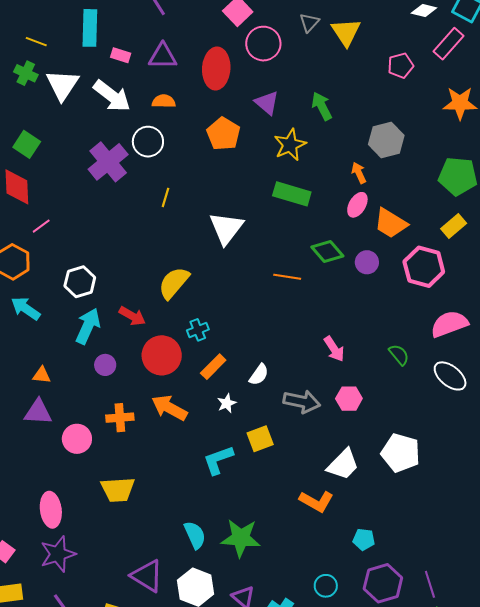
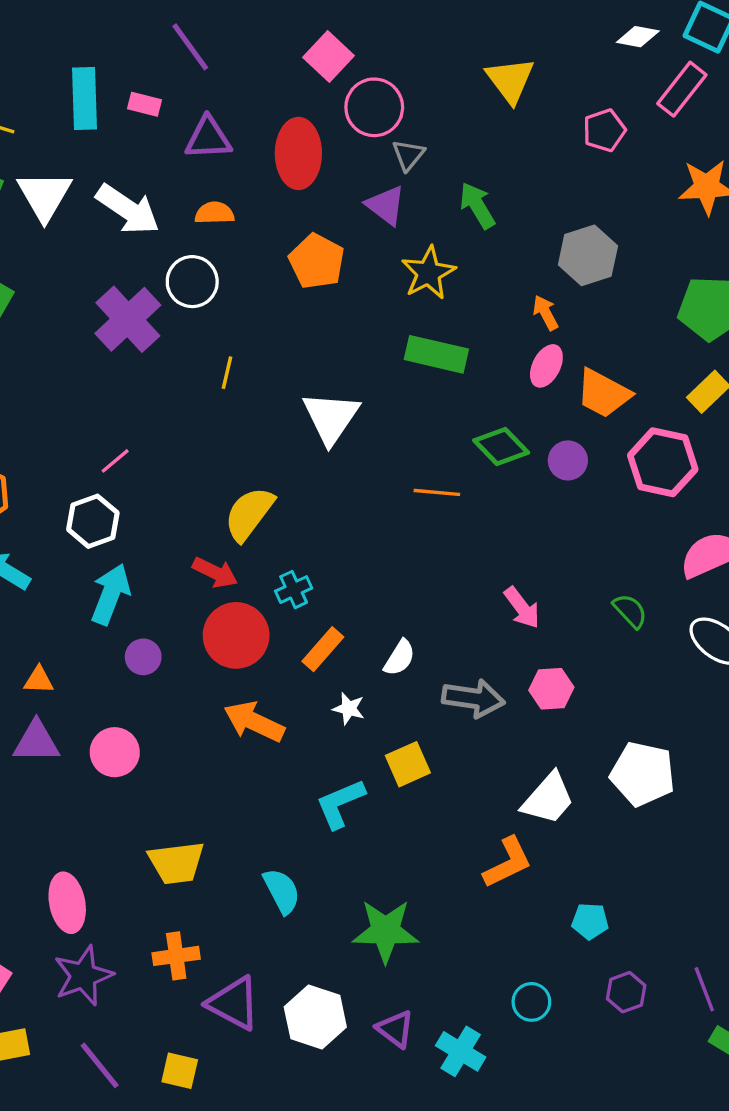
gray triangle: (309, 23) -> (408, 155), moved
pink rectangle: (121, 55) -> (145, 104), moved
pink line: (41, 226) -> (115, 461), moved
red arrow: (132, 316) -> (215, 573), moved
white star: (227, 403) -> (349, 709), turned -30
orange cross: (120, 418) -> (176, 956), moved
pink circle: (77, 439) -> (115, 752), moved
orange L-shape: (316, 501) -> (508, 863), turned -52
cyan semicircle: (195, 535) -> (282, 891), moved
purple hexagon: (383, 583) -> (626, 992), size x0.6

